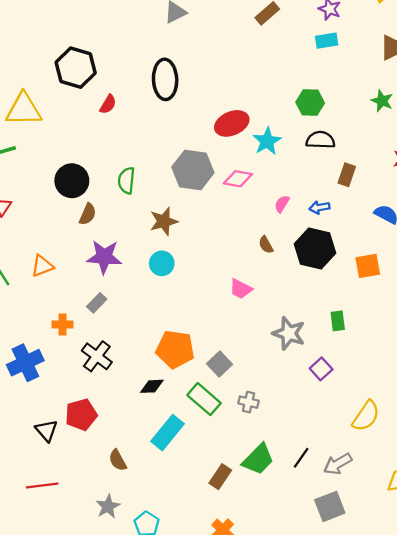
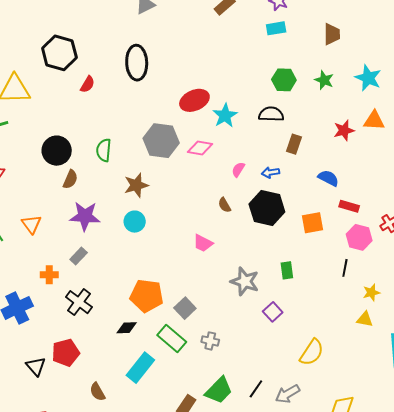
green hexagon: (310, 103) -> (284, 80), moved
orange triangle: (42, 266) -> (31, 224), turned -45

